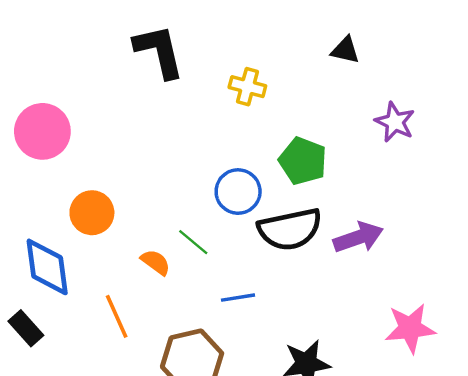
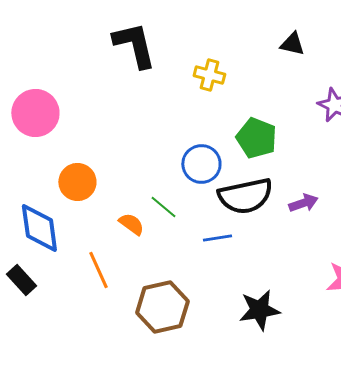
purple arrow: (358, 237) -> (303, 203), size x0.7
blue line: (238, 298) -> (217, 238), moved

